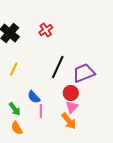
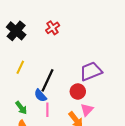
black line: (58, 67) -> (47, 80), moved
pink triangle: (72, 107) -> (87, 110), moved

